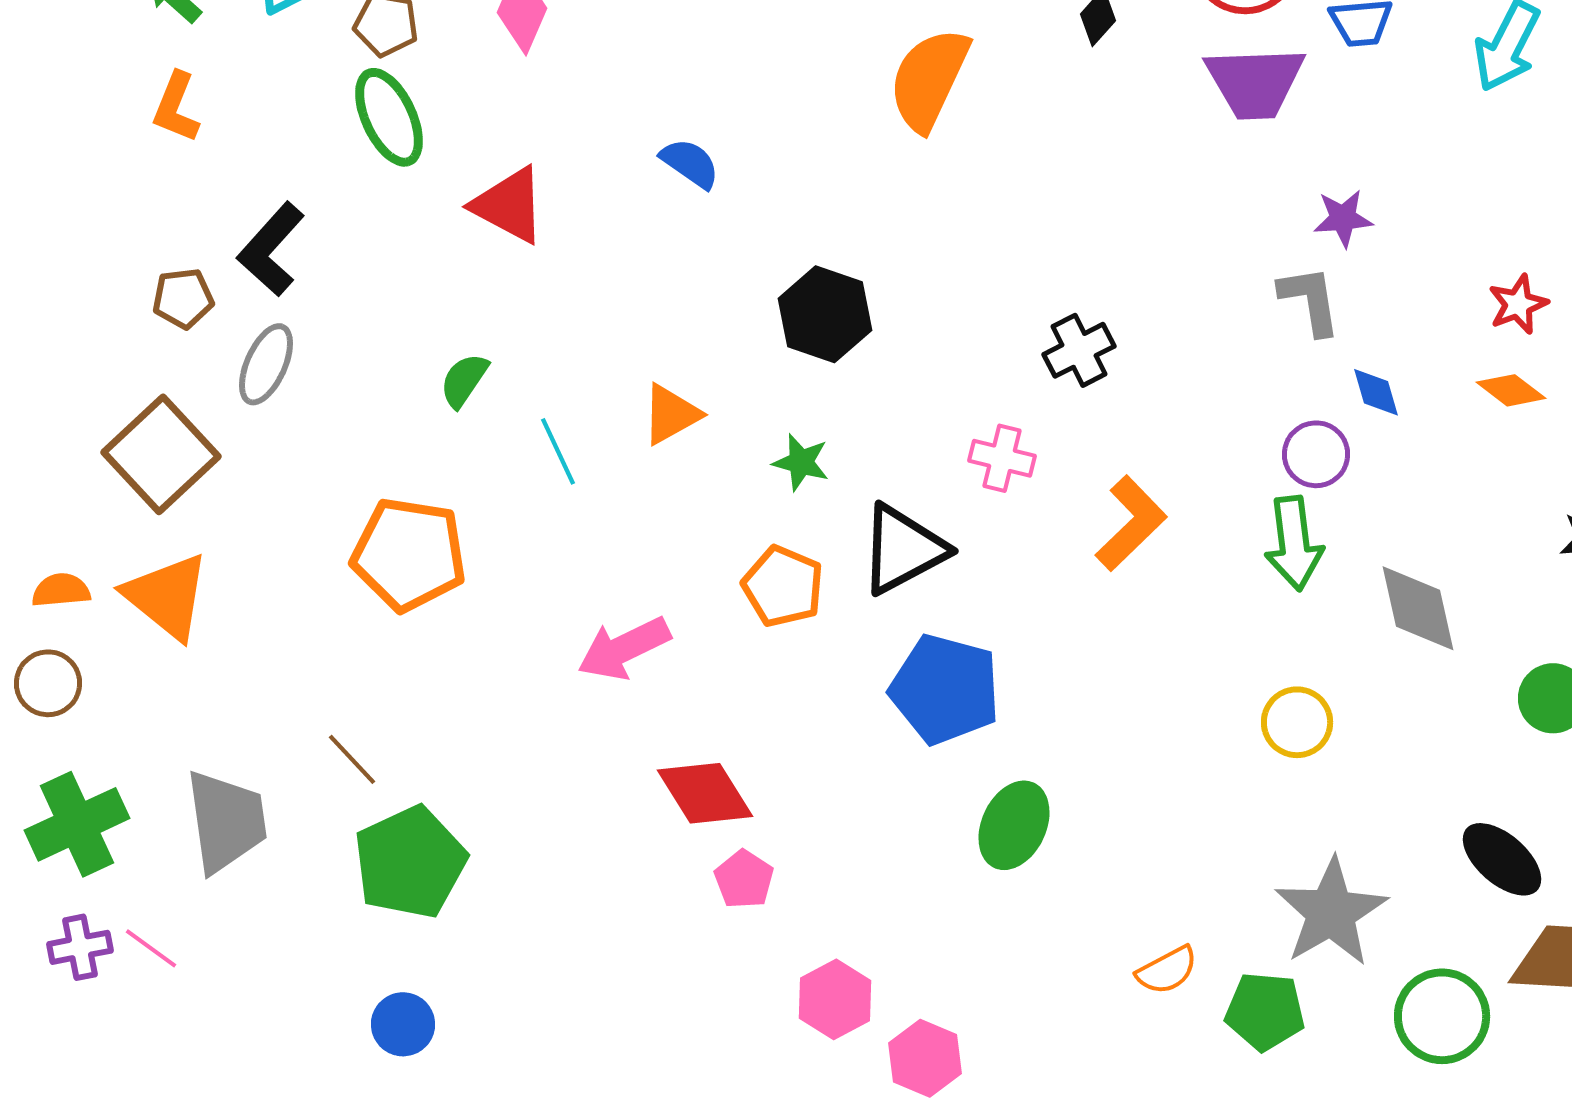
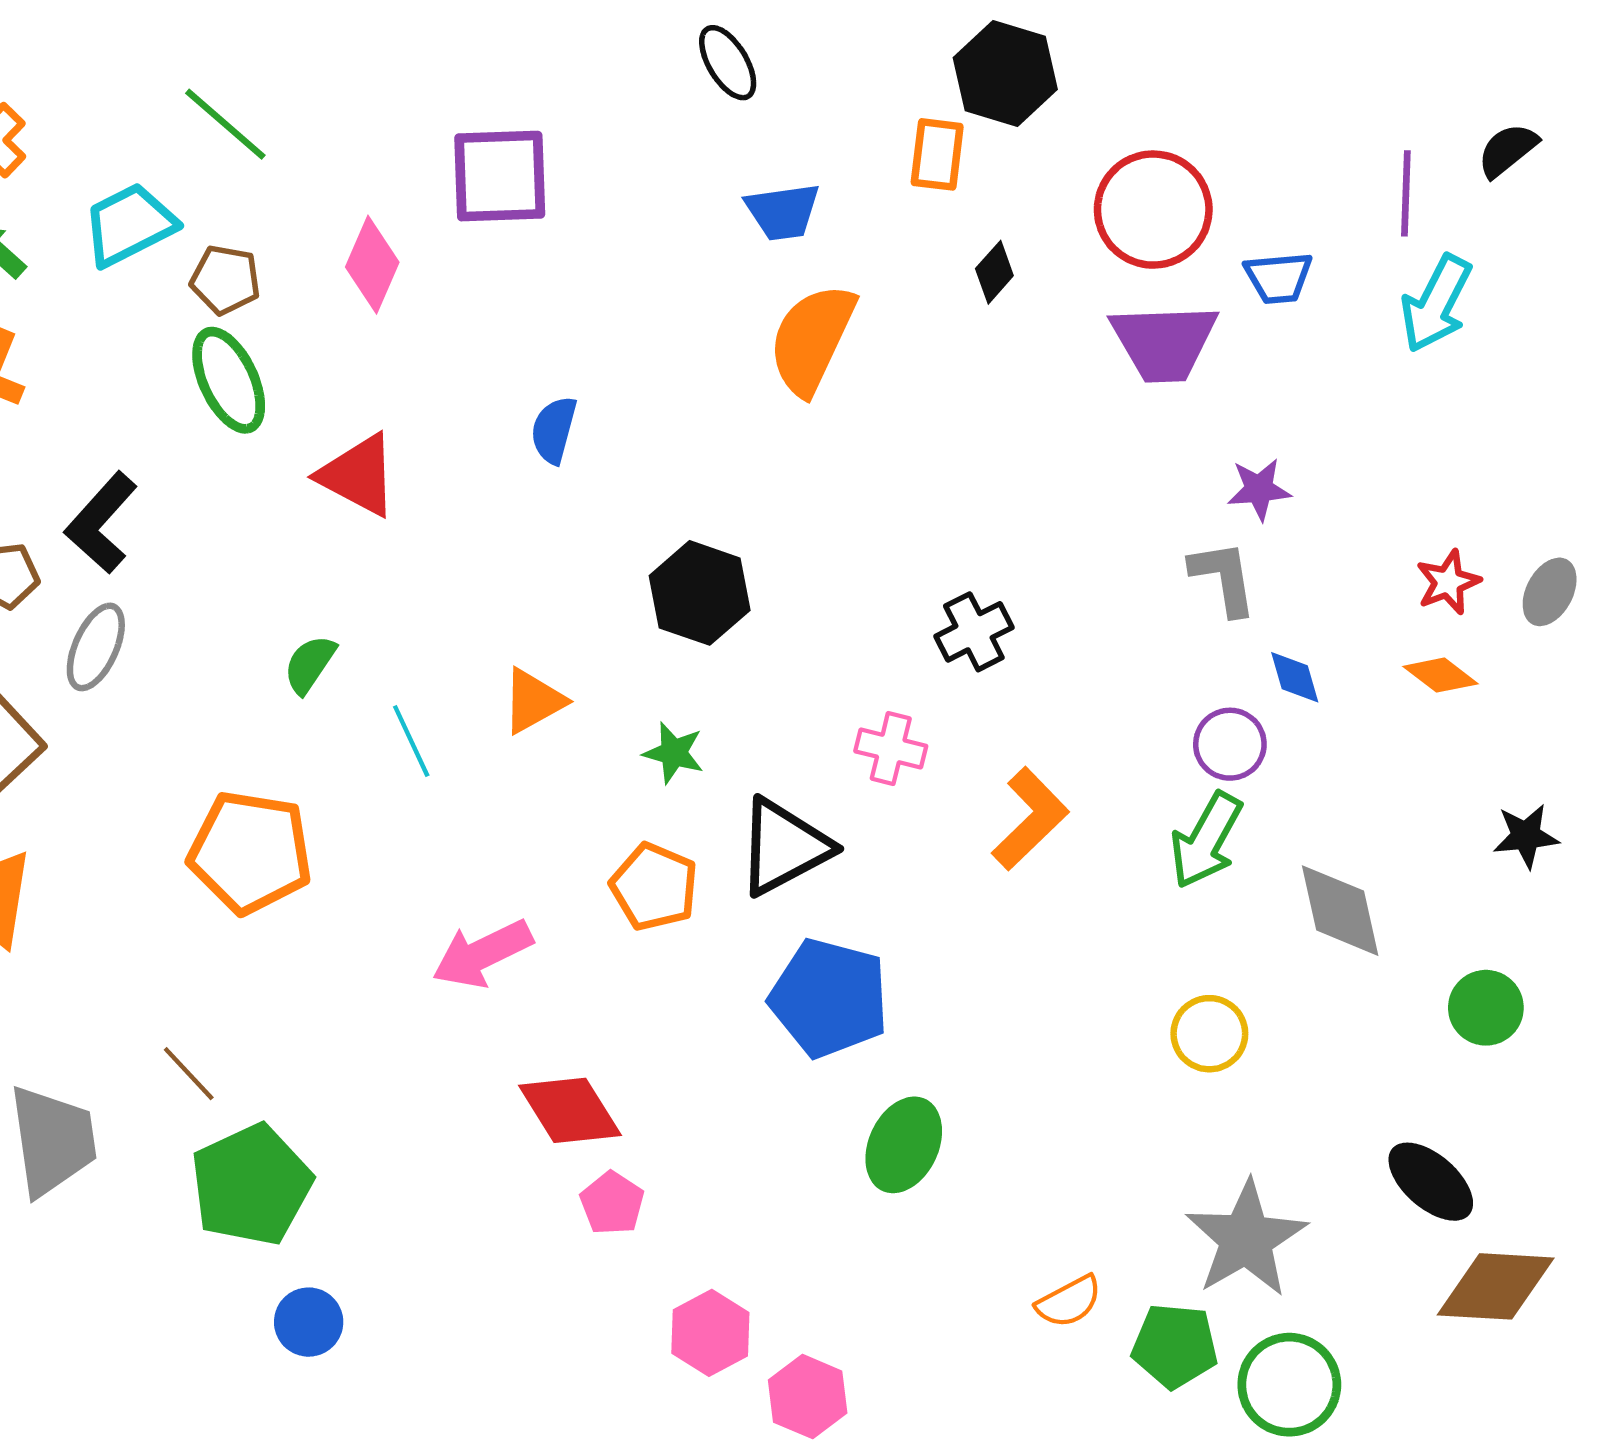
blue semicircle: (690, 163) -> (554, 430), turned -110
green arrow: (1294, 543) -> (1206, 840), turned 36
green circle: (1442, 1016) -> (1289, 1385), moved
blue circle: (403, 1024) -> (309, 1322), moved

